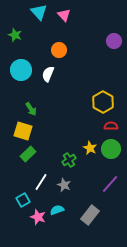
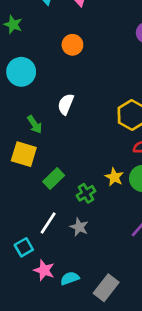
white semicircle: (48, 74) -> (66, 104), moved
green rectangle: (28, 154) -> (54, 178), moved
cyan semicircle: (57, 210) -> (70, 278), moved
gray rectangle: (90, 215) -> (106, 288), moved

